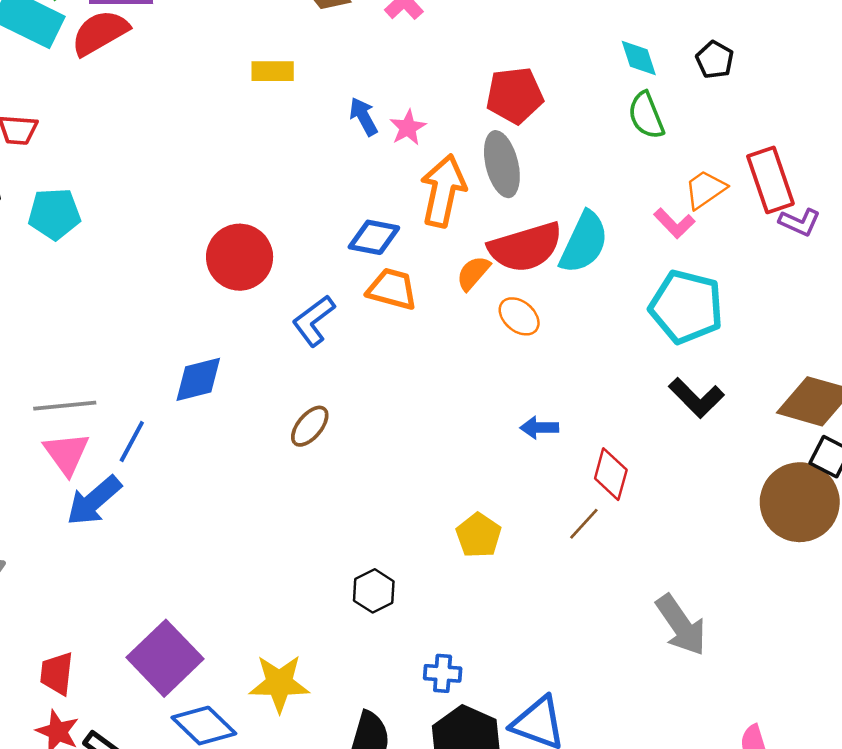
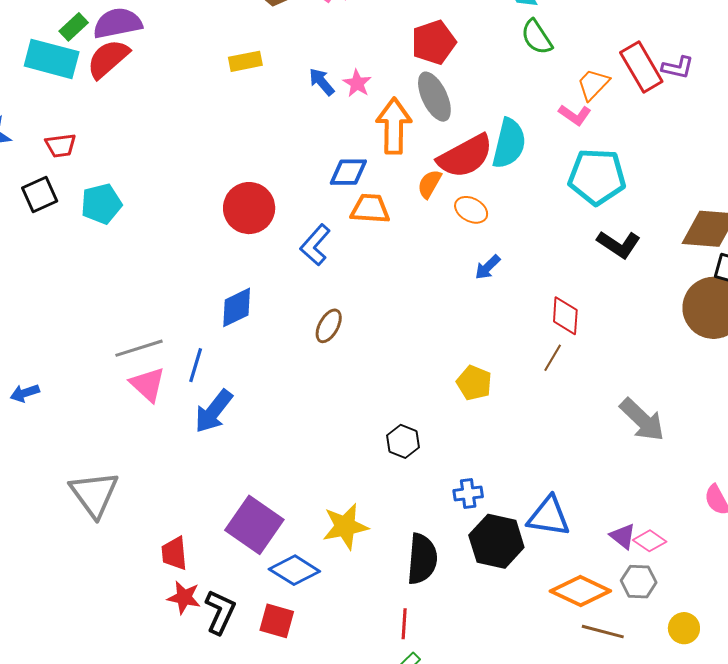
purple L-shape: (800, 222) -> (678, 67), moved
blue arrow: (539, 428) -> (488, 267), moved, turned -32
blue arrow: (94, 501) -> (214, 411), moved

